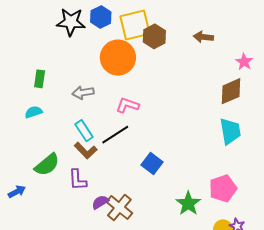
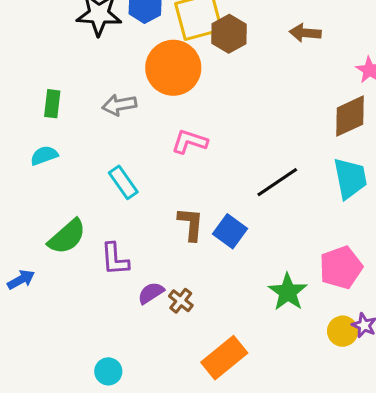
gray arrow: (83, 93) -> (119, 105), moved
black line: (115, 135) -> (277, 182), moved
brown L-shape: (86, 151) -> (191, 224), moved, turned -130
brown cross: (119, 208) -> (181, 301), size x0.6

